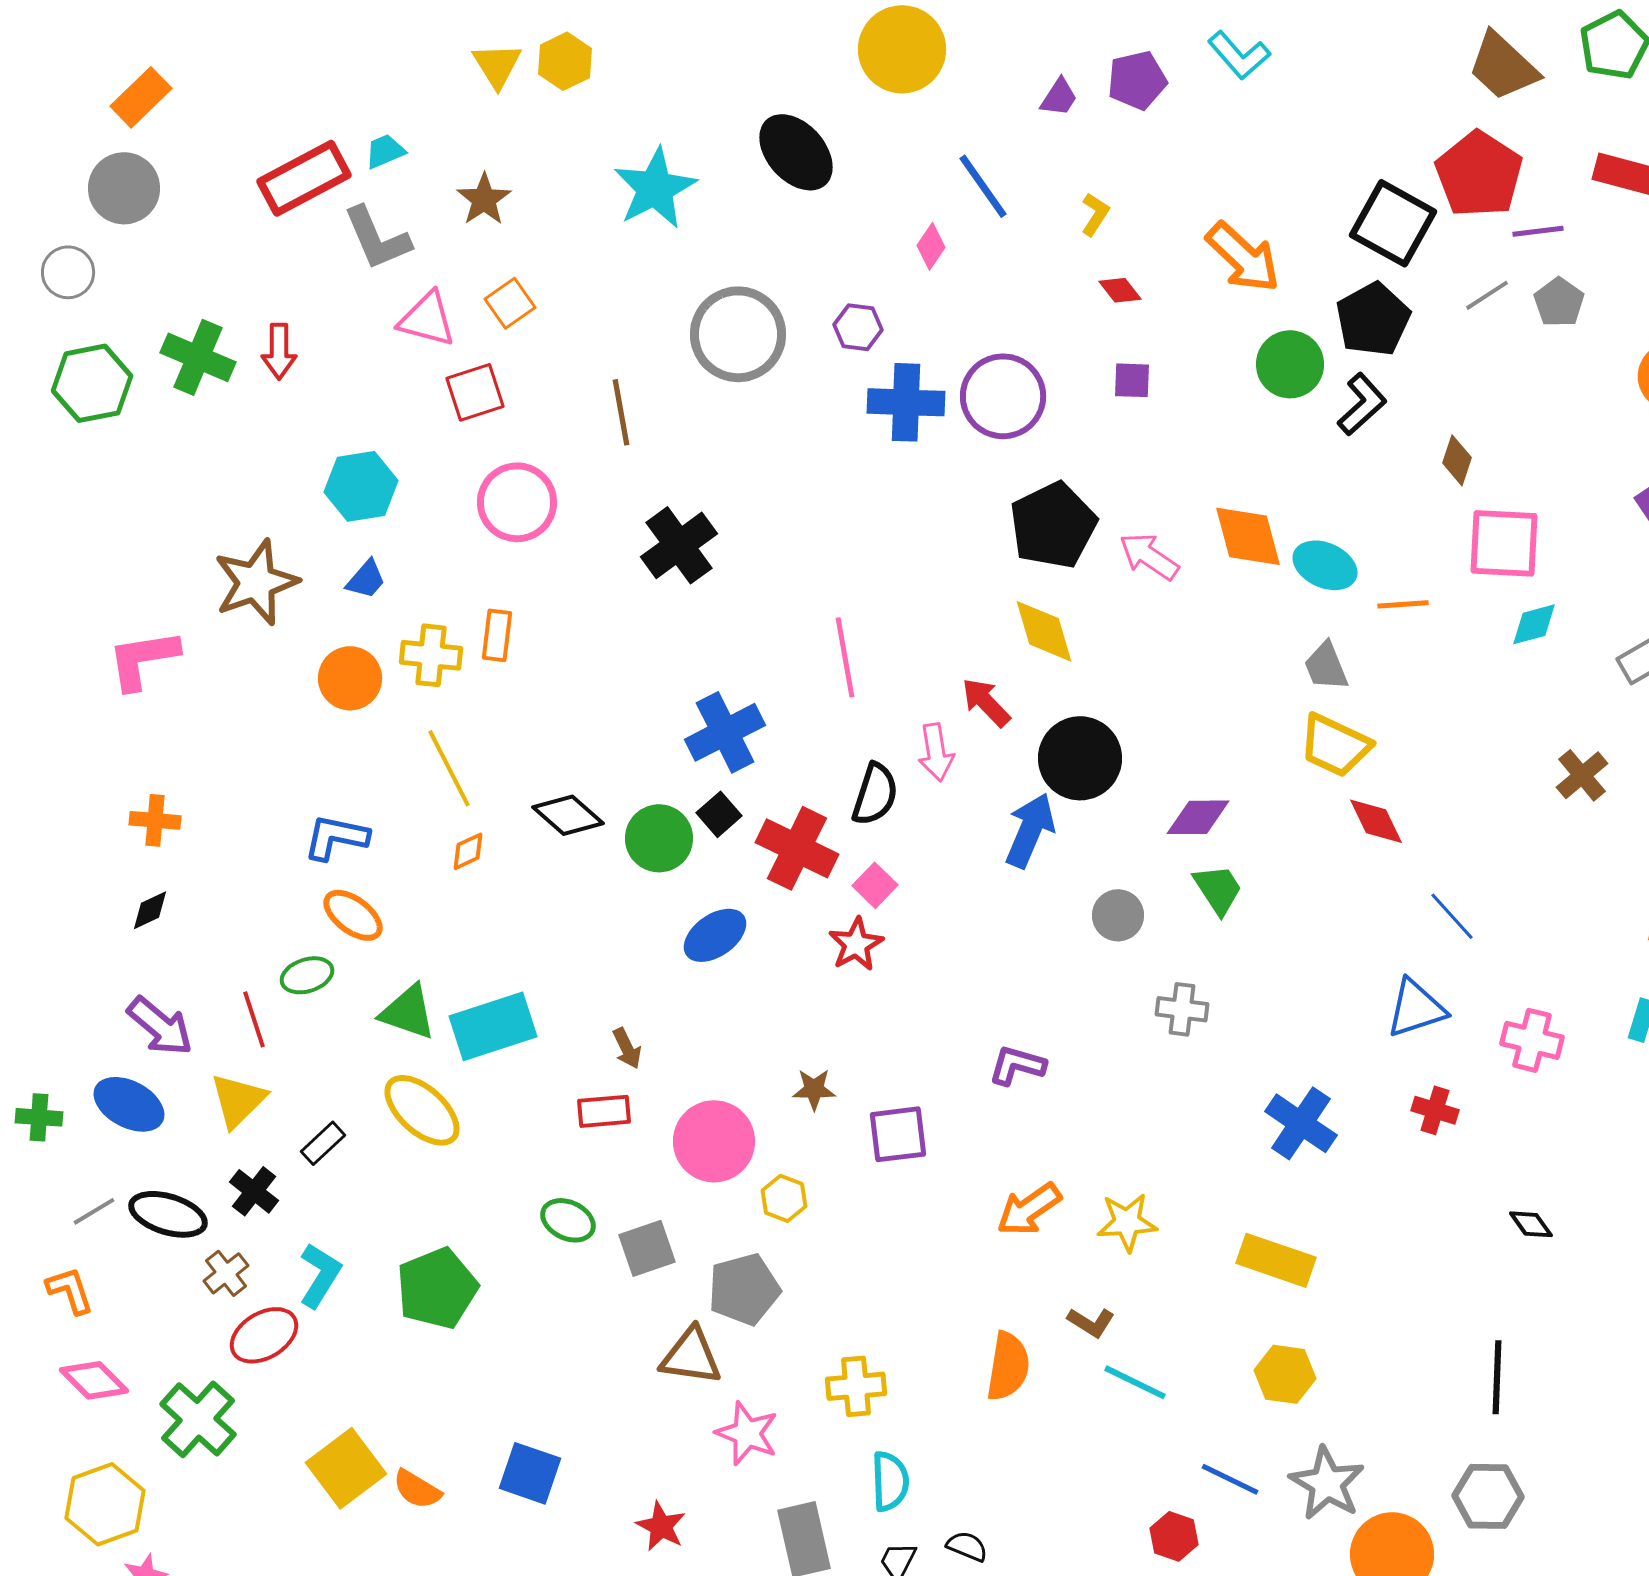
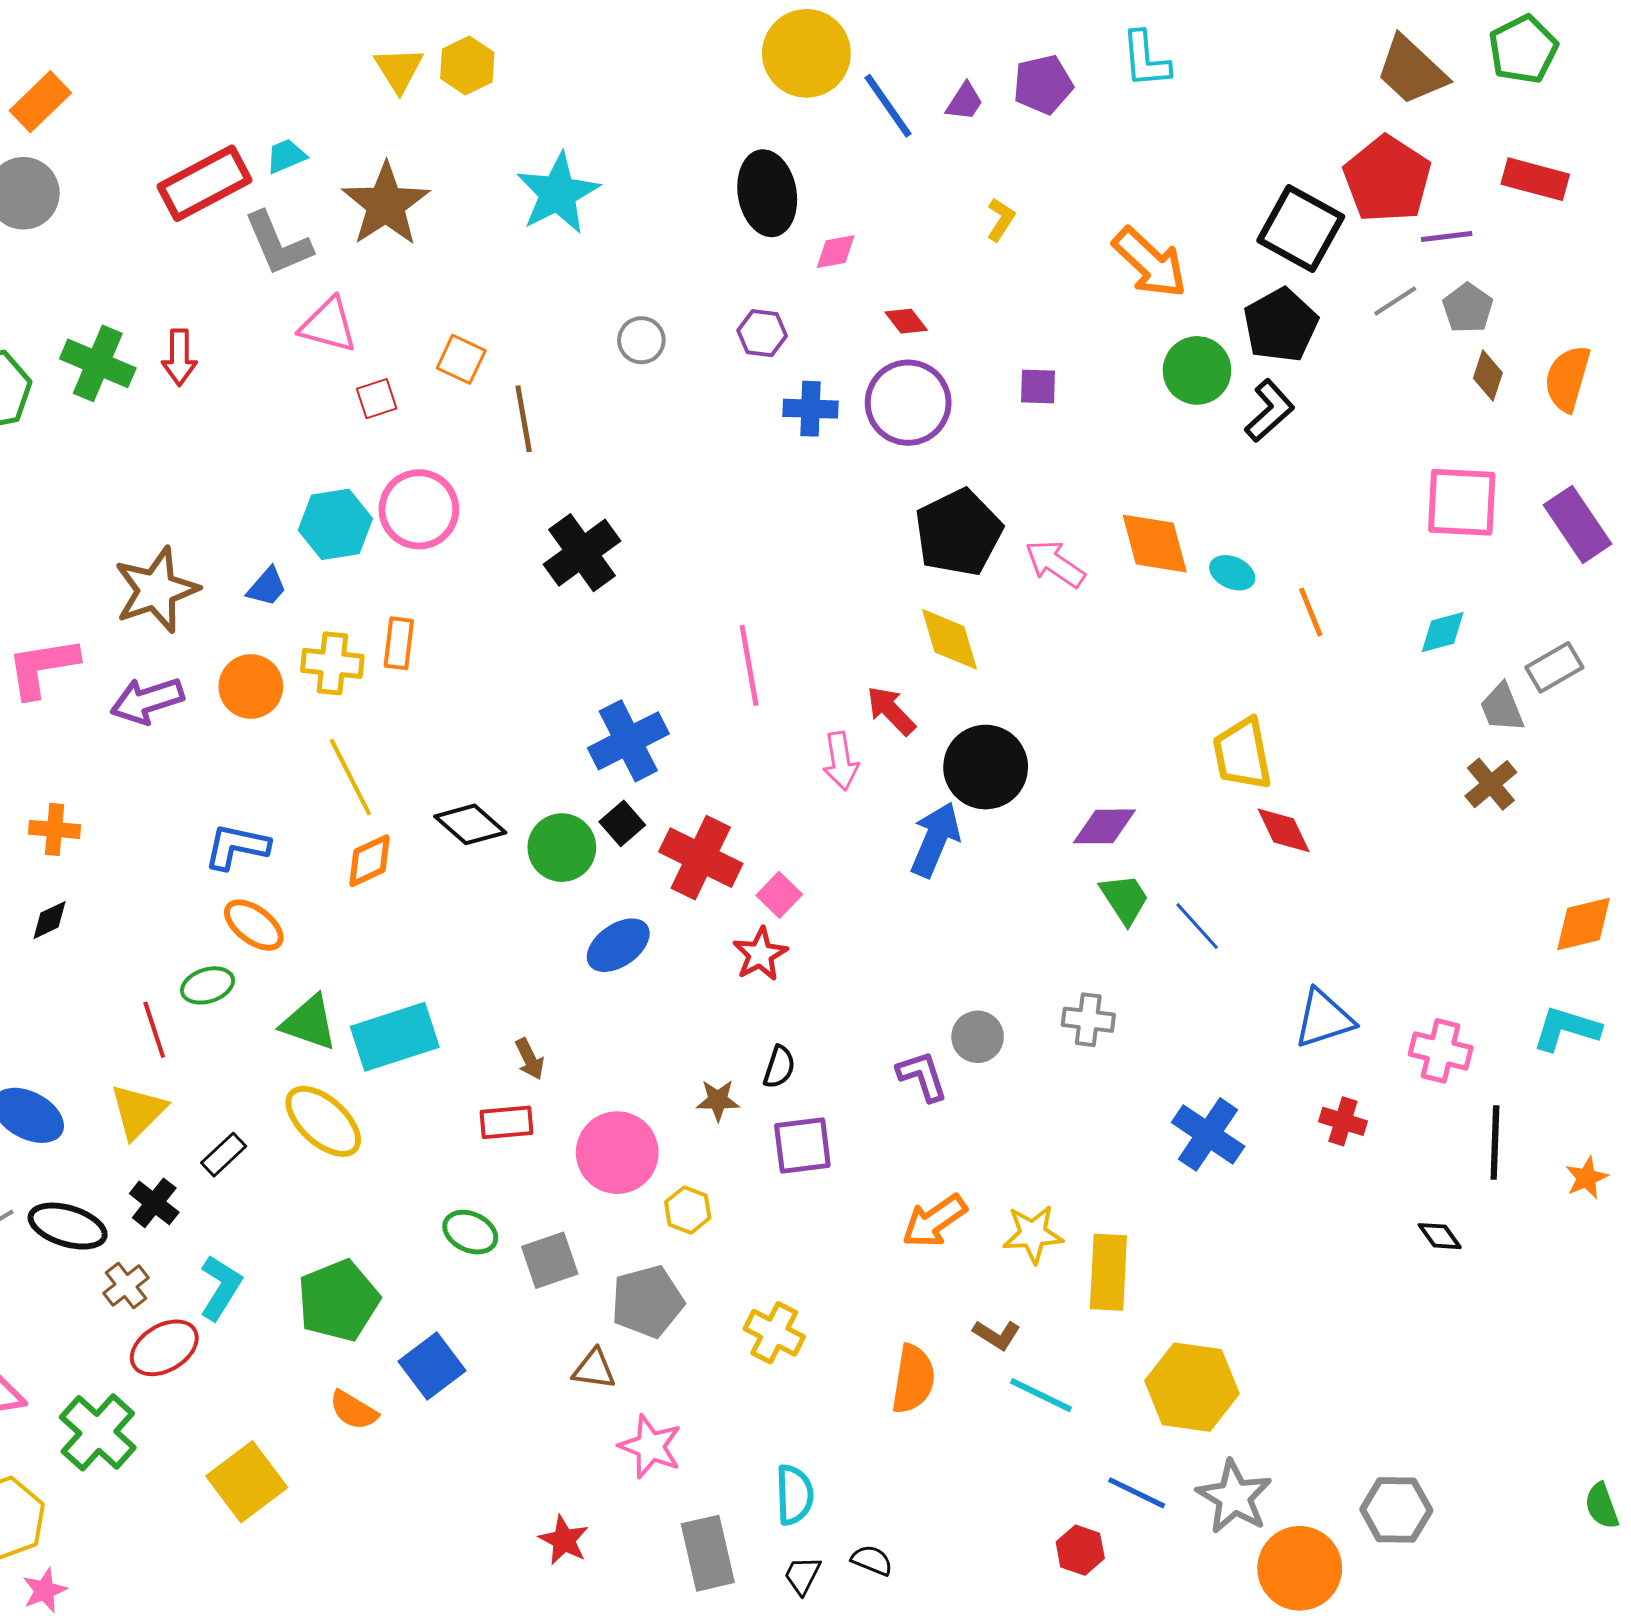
cyan L-shape: (1239, 55) -> (1146, 59), turned 36
black ellipse: (796, 152) -> (767, 193), moved, turned 32
blue line: (983, 186) -> (888, 106), moved
brown star: (484, 199) -> (386, 204), size x1.6
pink diamond: (931, 246) -> (836, 252), turned 45
red diamond: (1120, 290) -> (906, 321), moved
orange square: (510, 303) -> (461, 359), moved, turned -30
gray circle: (738, 334) -> (641, 340), size x0.5
red square: (475, 392) -> (377, 399), size x0.7
blue cross: (906, 402) -> (810, 409), size x0.7
brown diamond: (1457, 460) -> (1488, 375), moved
cyan hexagon: (361, 486) -> (335, 524), moved
pink square: (1504, 543) -> (1462, 502), moved
cyan ellipse: (1325, 565) -> (1232, 573), size x0.7
orange line: (1403, 604) -> (1311, 612), turned 72
gray trapezoid: (1326, 666) -> (1502, 708), moved
yellow trapezoid: (1335, 745) -> (1242, 754), turned 54
black semicircle: (875, 794) -> (779, 1067), moved, size x0.7
orange diamond: (468, 851) -> (370, 861), size x1.4
gray circle: (1118, 915) -> (978, 1037), moved
blue line: (1452, 916) -> (1197, 926), moved
purple arrow: (160, 1026) -> (147, 701), moved, turned 122
purple L-shape: (1017, 1065) -> (922, 1076), turned 56
yellow rectangle: (1276, 1260) -> (1108, 1272), moved, turned 74
brown triangle: (691, 1356) -> (594, 1369), size x0.7
yellow hexagon: (1285, 1374) -> (1192, 1387), size x1.5
black line: (1497, 1377) -> (1495, 1142), moved
yellow cross: (856, 1386) -> (774, 1333), moved, turned 32
blue square: (530, 1473) -> (432, 1366), moved, turned 34
orange semicircle: (417, 1489) -> (353, 1410), moved

